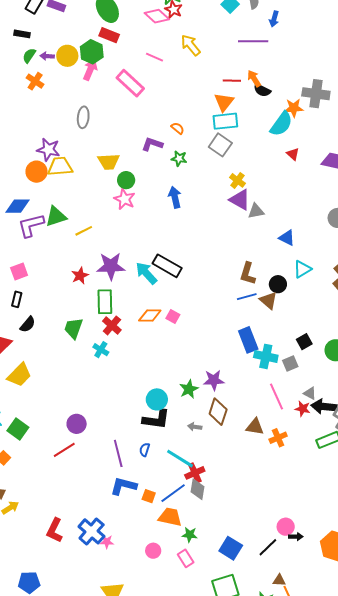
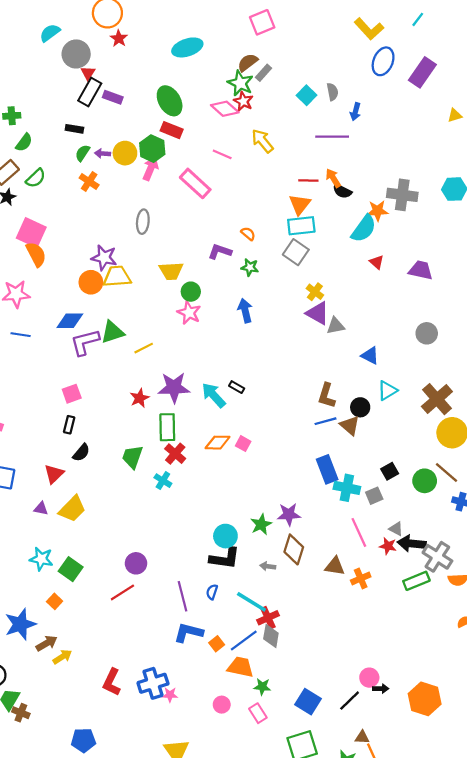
black rectangle: (167, 266) -> (237, 387), size x0.5
orange square: (149, 496) -> (217, 644), turned 32
blue cross: (92, 531) -> (153, 683), turned 32

